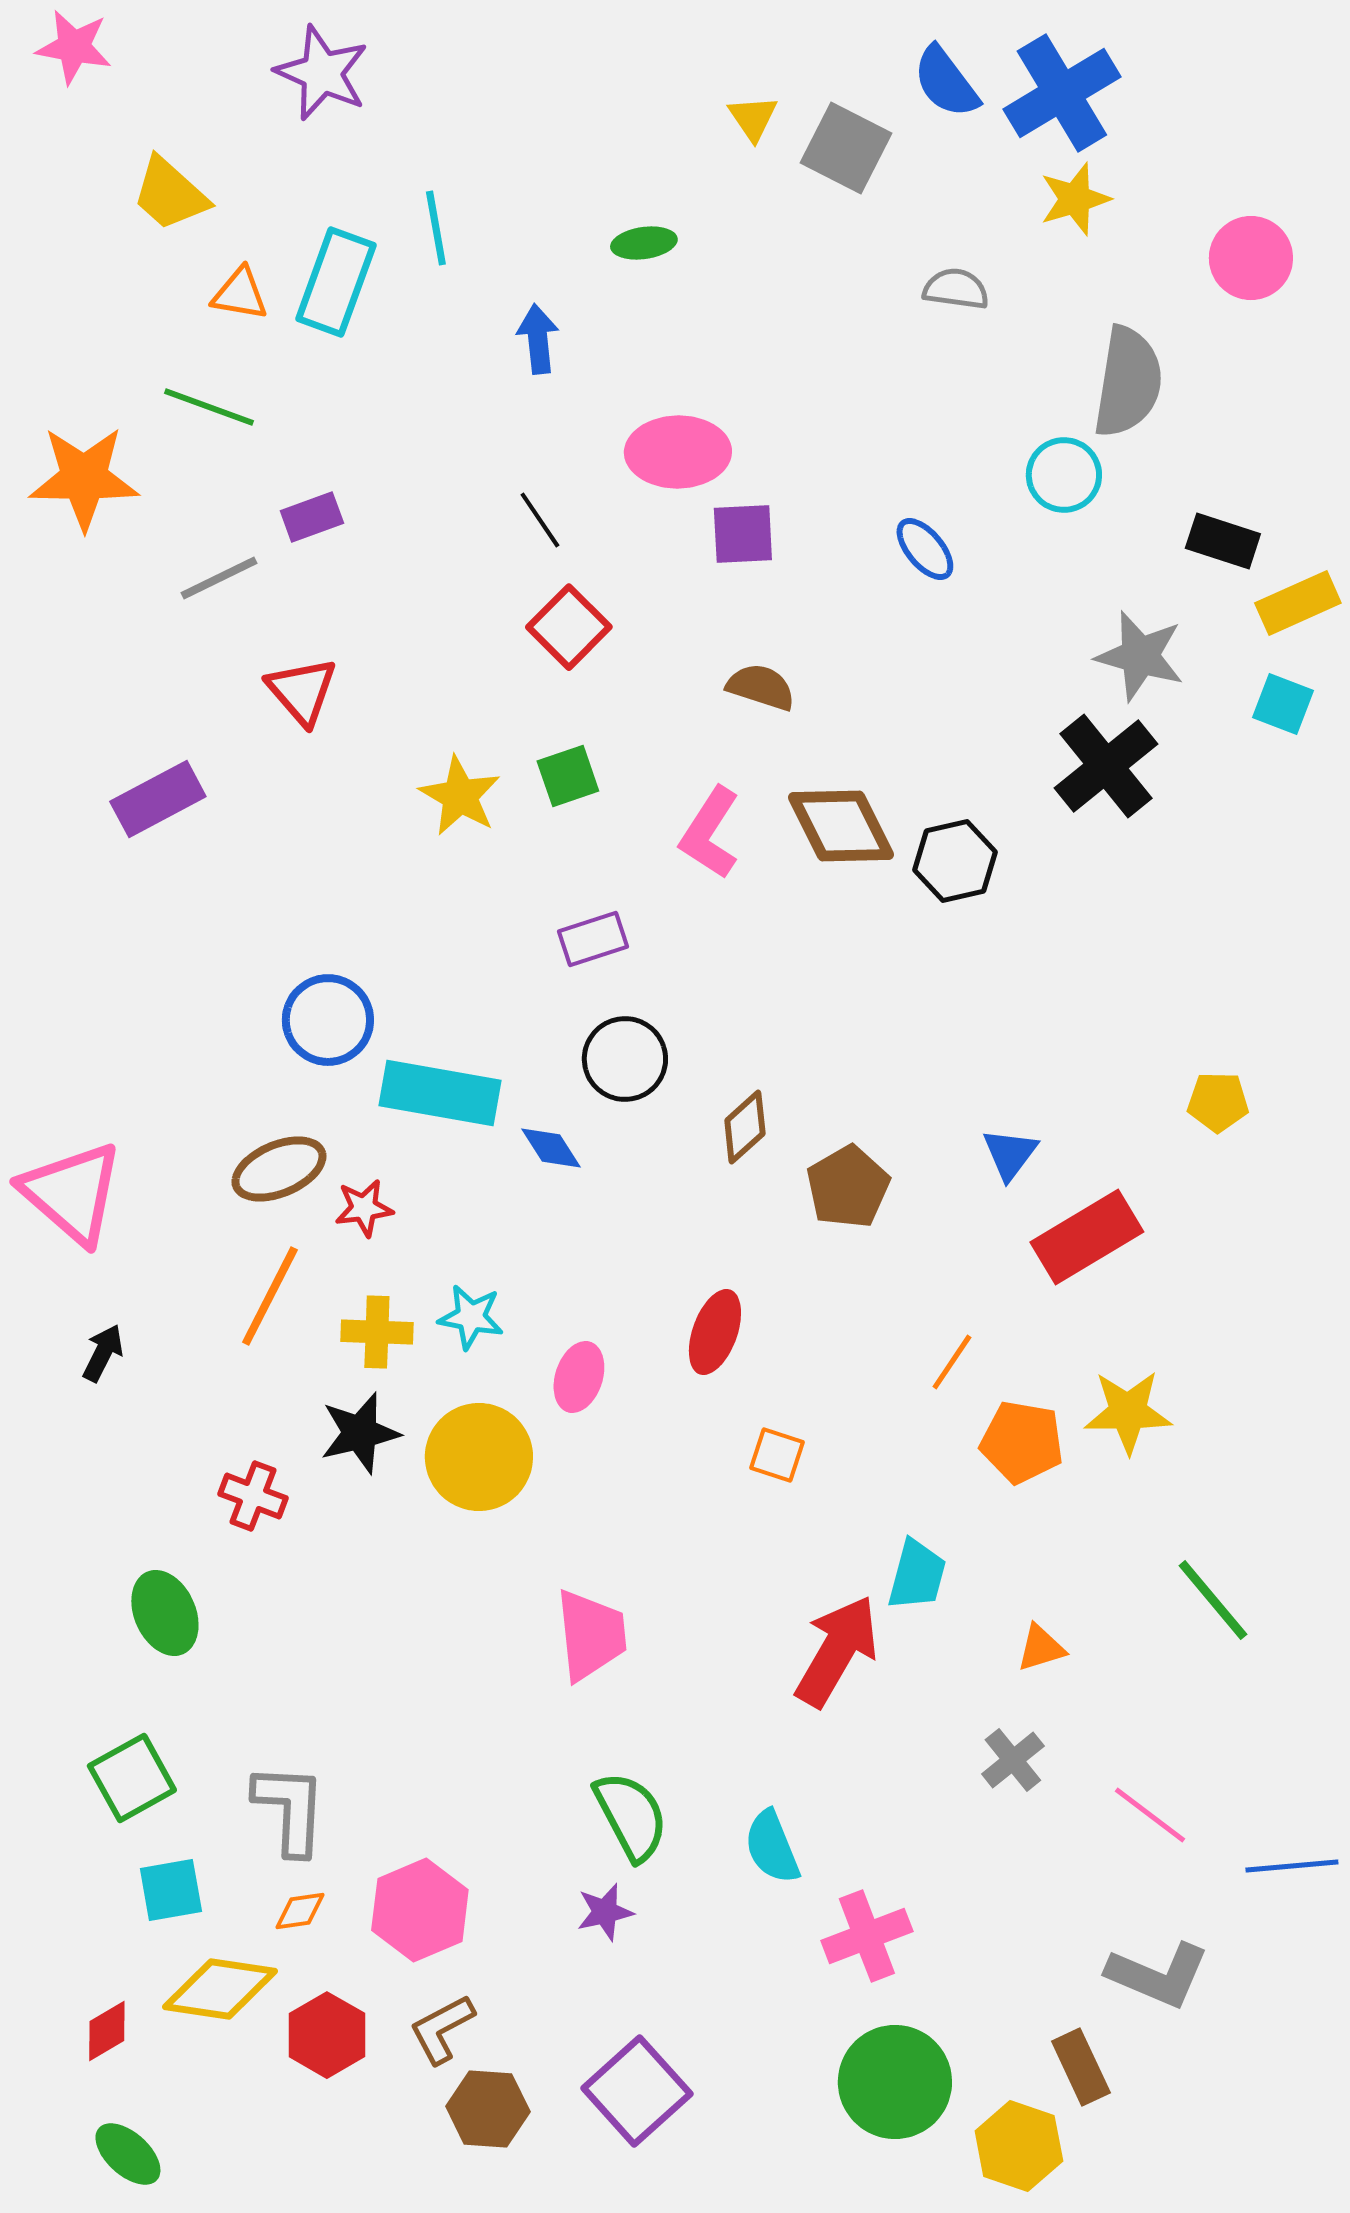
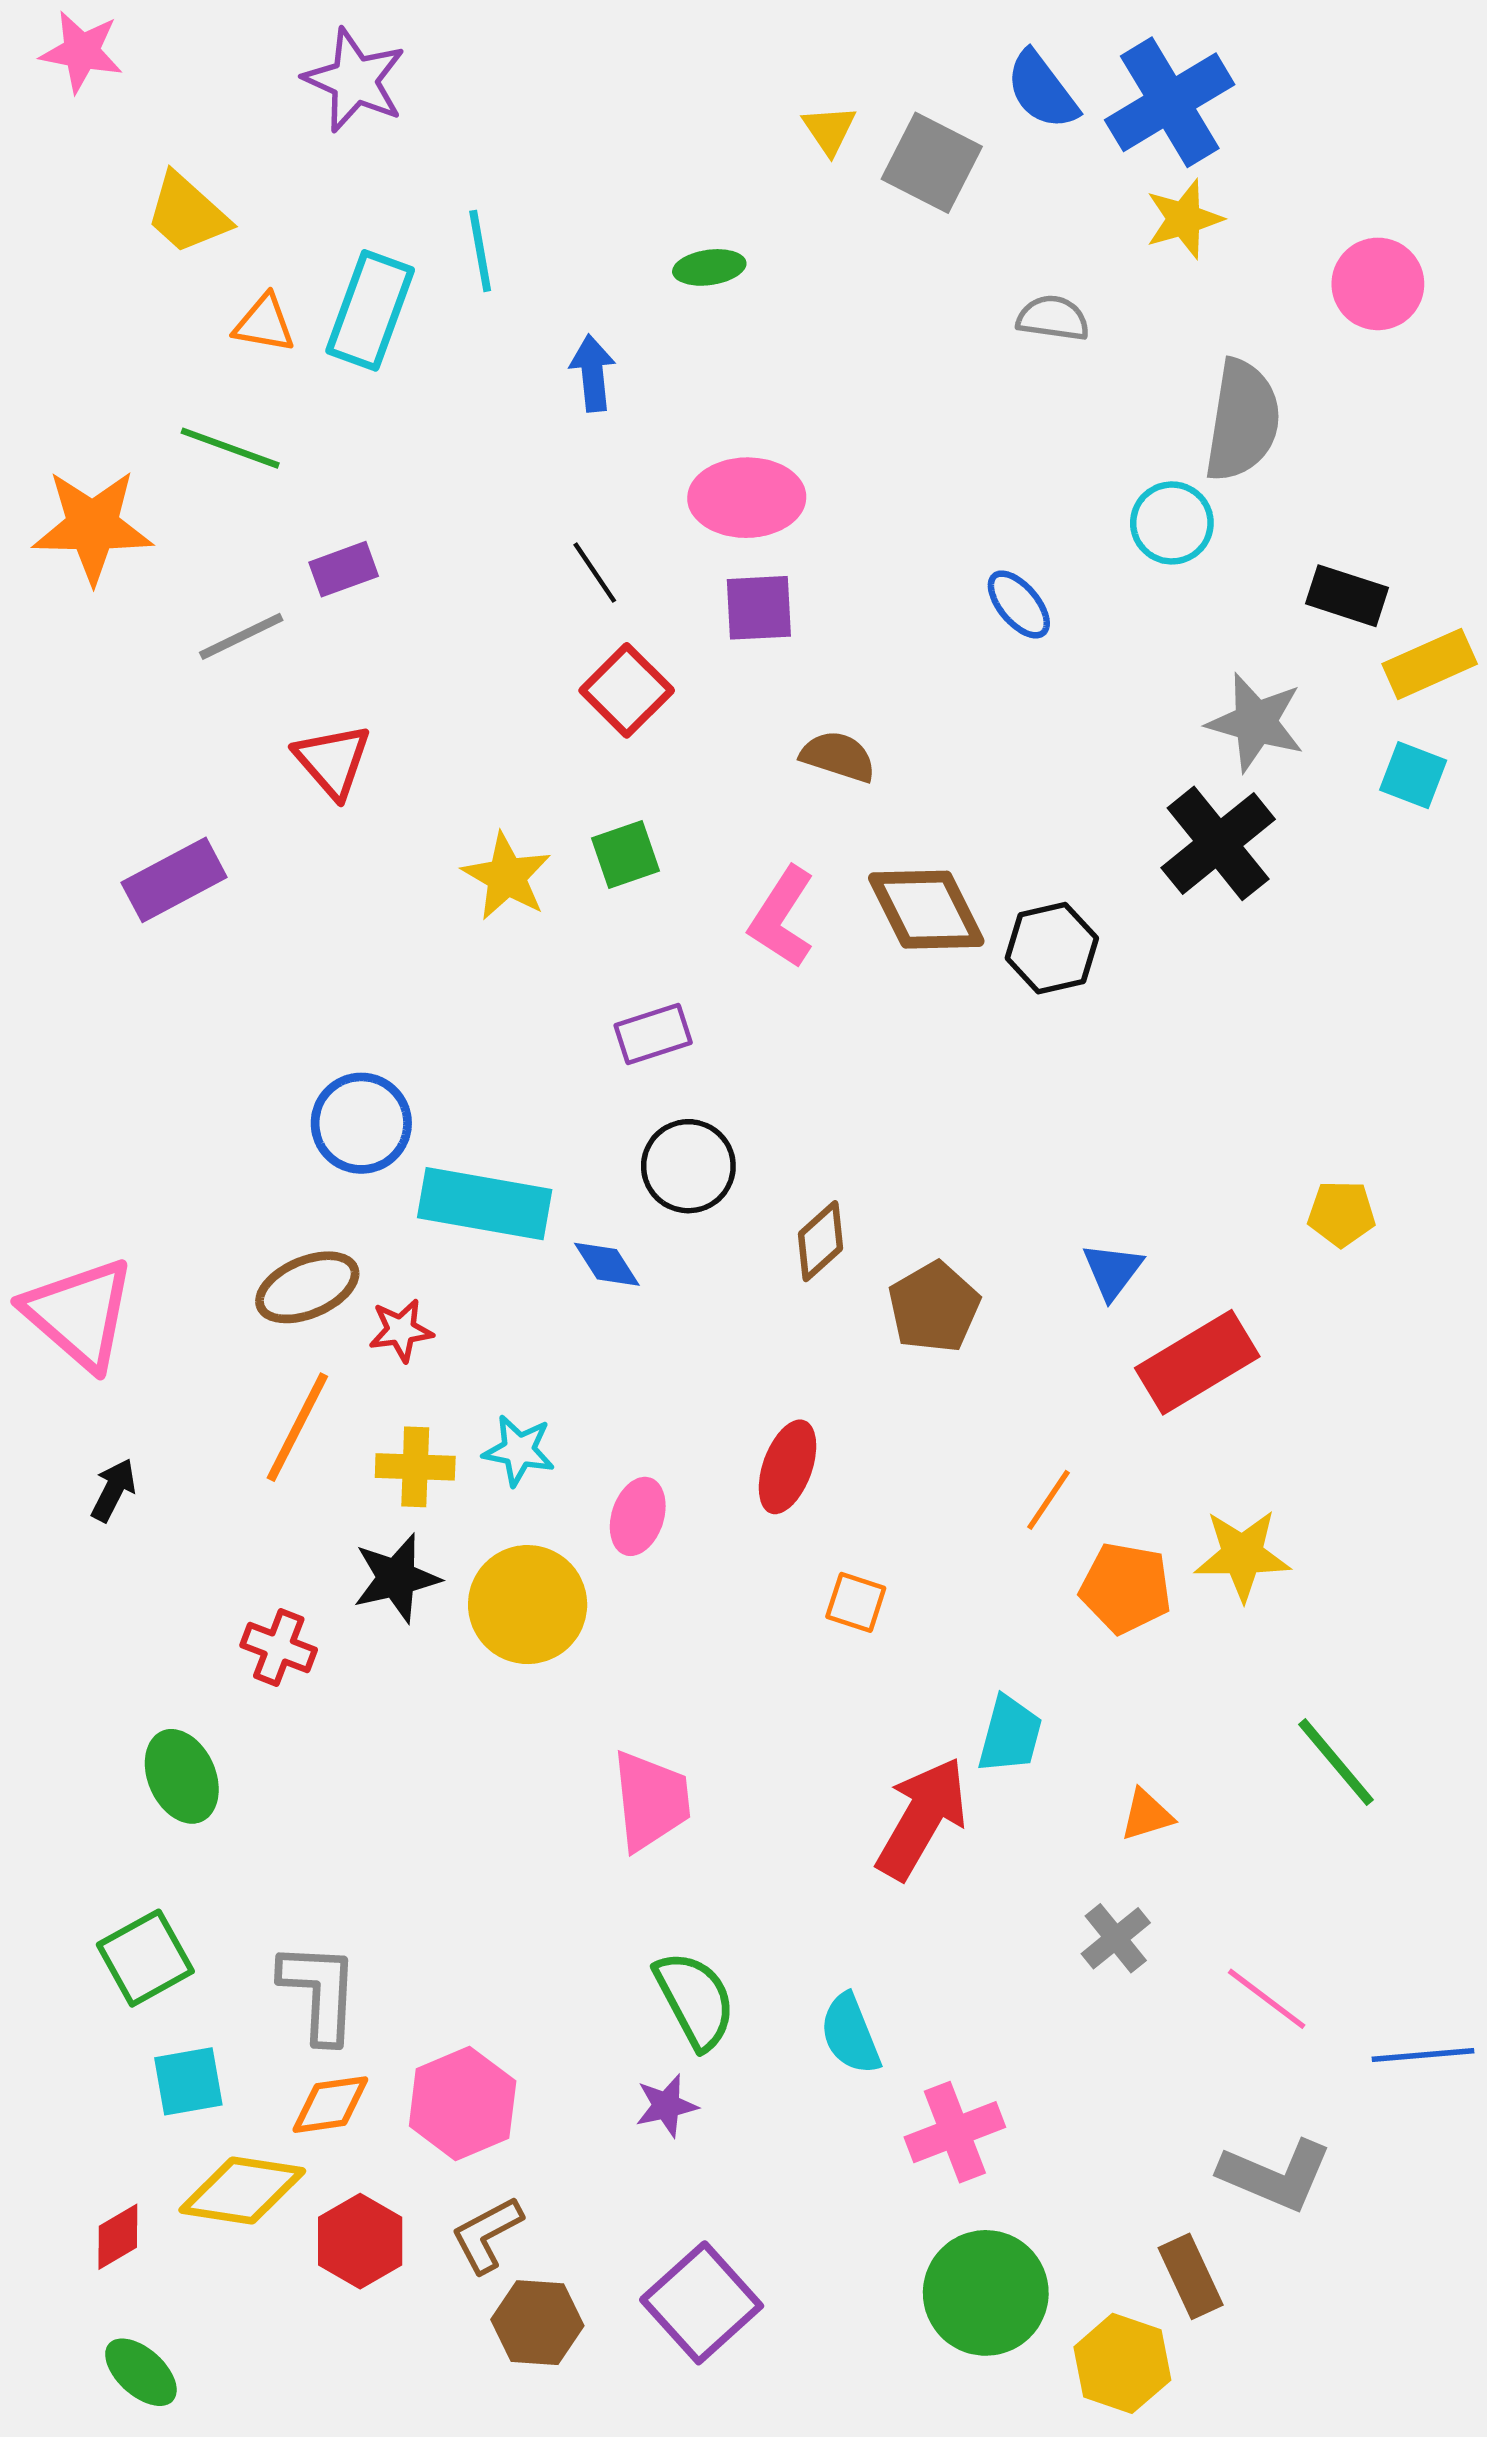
purple square: (743, 534) -> (759, 608), moved
orange diamond: (300, 1911) -> (330, 2105), size x1.4

